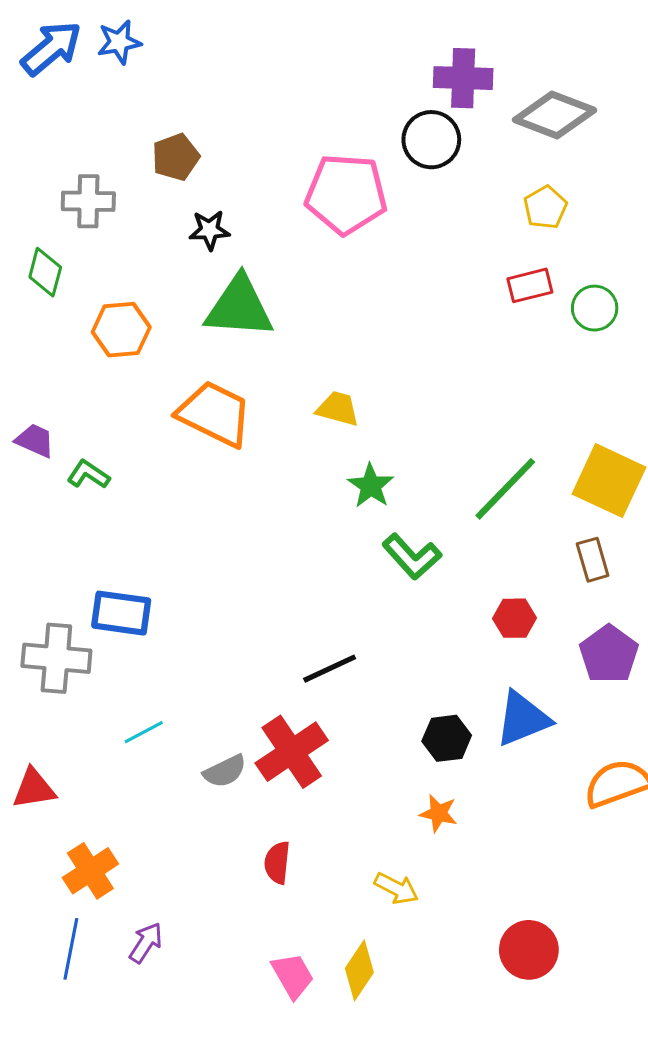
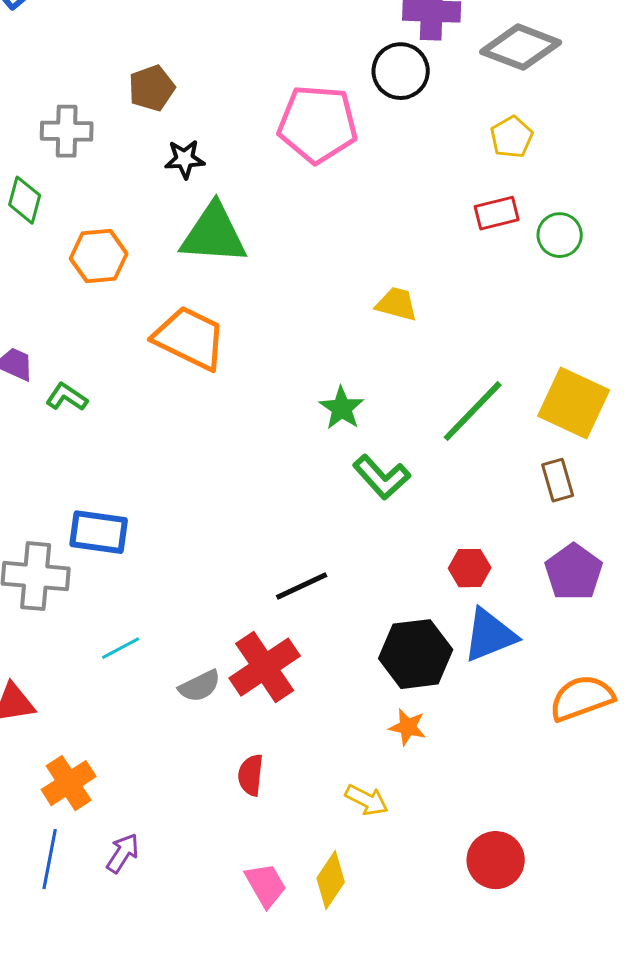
yellow trapezoid: (338, 409) -> (397, 304), moved
red hexagon: (514, 618) -> (470, 568), moved
black hexagon: (447, 738) -> (416, 654), size x1.5

